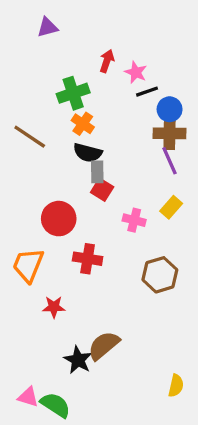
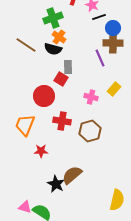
black semicircle: (88, 153) -> (53, 49), moved
purple line: (170, 161) -> (100, 58), moved
red square: (102, 190) -> (61, 79), moved
brown hexagon: (160, 275) -> (90, 131), moved
yellow semicircle: (176, 386) -> (117, 200), size x1.5

